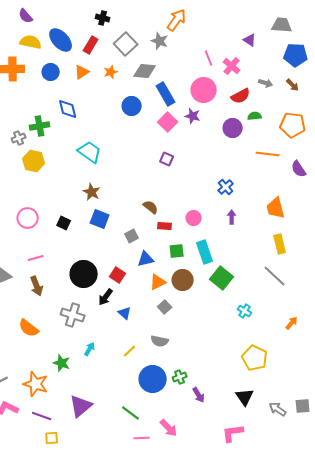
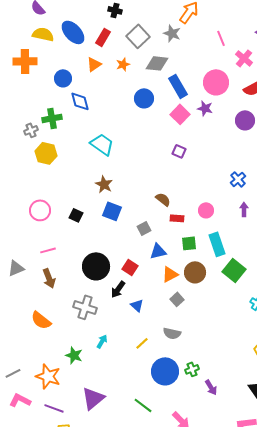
pink line: (209, 58) -> (221, 38), moved
blue circle: (51, 72) -> (63, 78), moved

